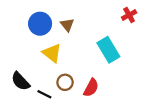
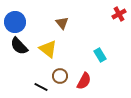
blue circle: (40, 24) -> (15, 22), moved
cyan rectangle: (108, 50) -> (100, 55), moved, size x0.6
black semicircle: (21, 81) -> (19, 46), moved

